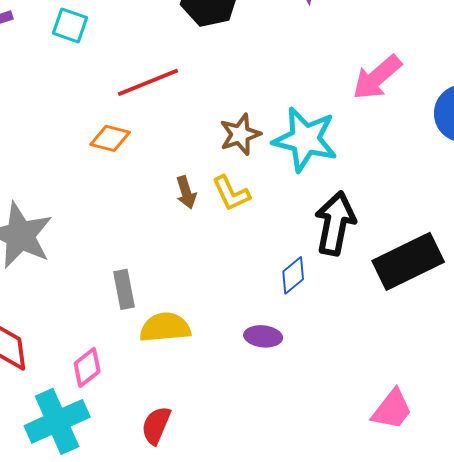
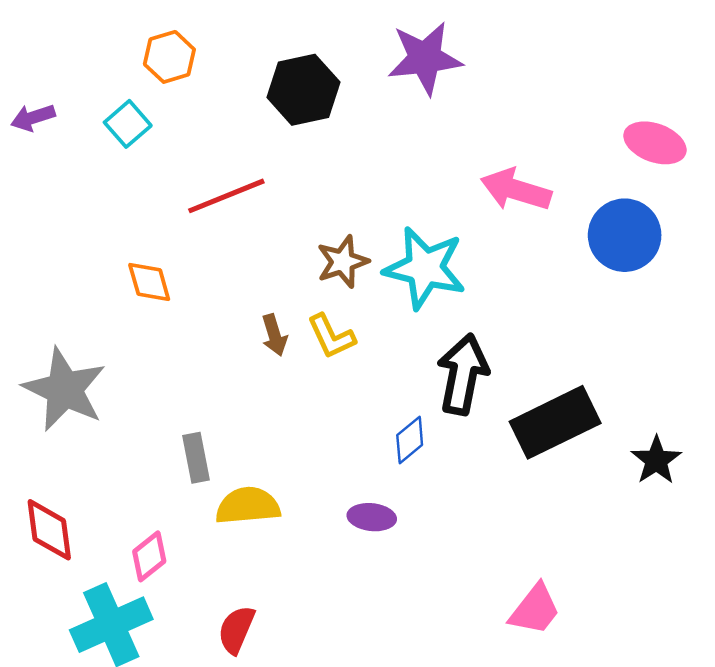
cyan square: (70, 25) -> (128, 124), turned 30
pink arrow: (377, 77) -> (516, 190), turned 58
orange diamond: (110, 138) -> (149, 282), moved, turned 60

